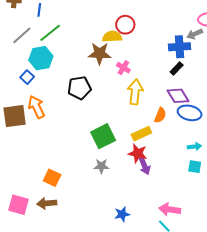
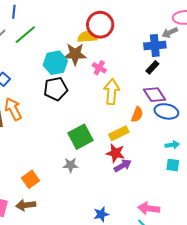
red circle: (125, 25) -> (100, 25), size x1.4
cyan hexagon: (41, 58) -> (55, 63), moved
gray star: (101, 166) -> (71, 165), moved
purple arrow: (145, 166) -> (123, 166), turned -96
orange square: (52, 178) -> (30, 179), turned 30

